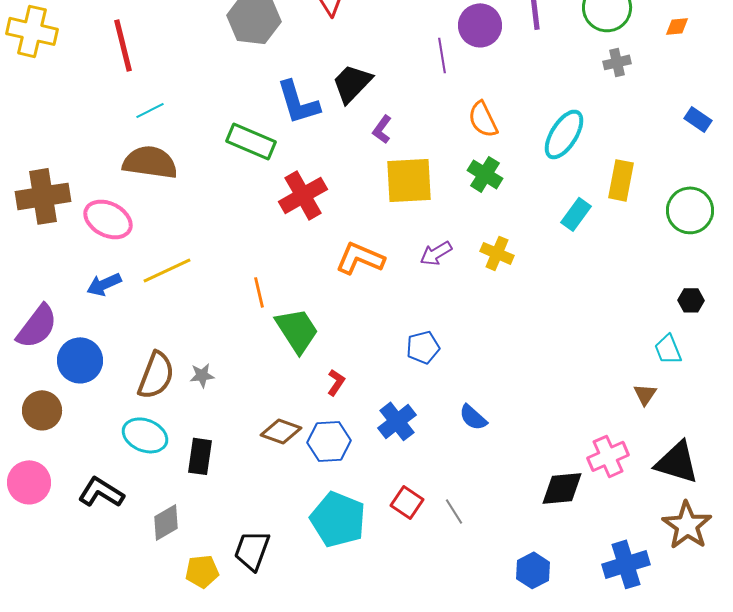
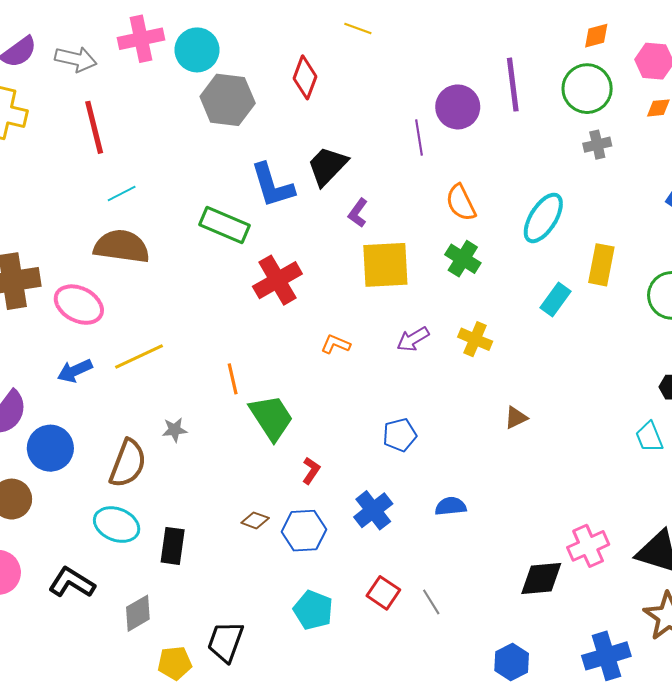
orange L-shape: (360, 258) -> (336, 344), size x0.6
gray star: (202, 375) -> (175, 430), moved
brown triangle: (645, 394) -> (516, 418), moved, turned 30
blue semicircle: (473, 417) -> (451, 506), turned 132
brown diamond: (281, 431) -> (255, 520), size x0.7
cyan pentagon: (338, 519) -> (313, 610), size x0.7

